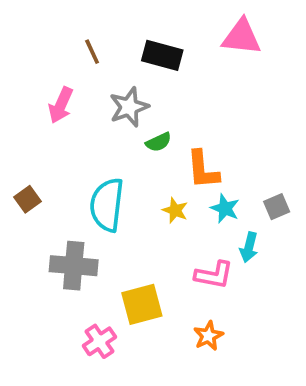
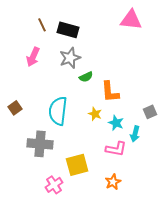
brown line: (92, 52) -> (42, 25), moved
black rectangle: (162, 55) -> (68, 30), moved
cyan star: (225, 208) -> (116, 123), moved

